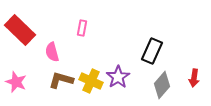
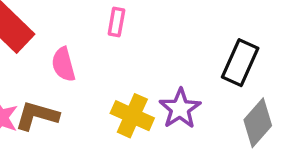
brown L-shape: (61, 80) -> (37, 116), moved

